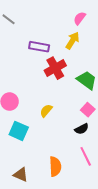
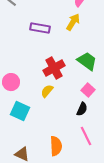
red cross: (55, 68) -> (54, 68), moved
black semicircle: (82, 129) -> (82, 109), turned -40

